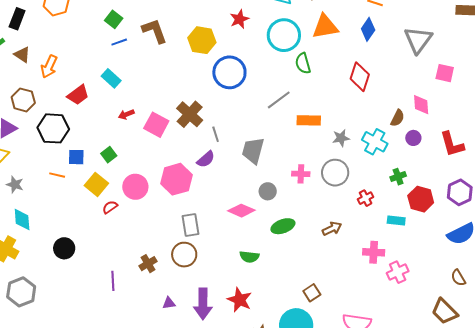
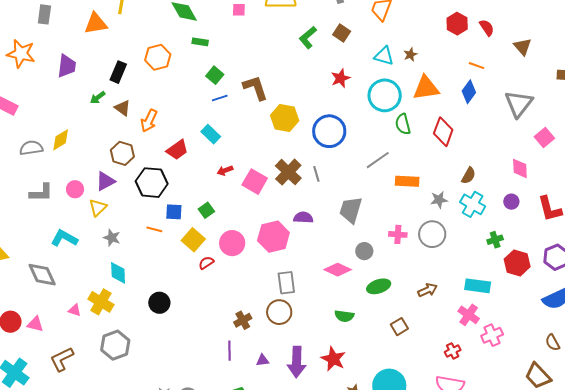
yellow hexagon: (202, 40) -> (285, 118), moved
pink square: (445, 73) -> (544, 137), turned 36
red diamond: (360, 77) -> (443, 132), moved
brown semicircle: (397, 118) -> (469, 176), moved
gray line: (216, 134) -> (316, 174), moved
purple semicircle: (206, 159) -> (303, 217), turned -138
red cross: (366, 198) -> (453, 351), moved
cyan rectangle: (396, 221) -> (478, 286), moved, size x1.4
pink cross: (374, 252) -> (469, 315), turned 30
purple line: (113, 281) -> (230, 351), moved
brown square: (312, 293) -> (399, 327), moved

